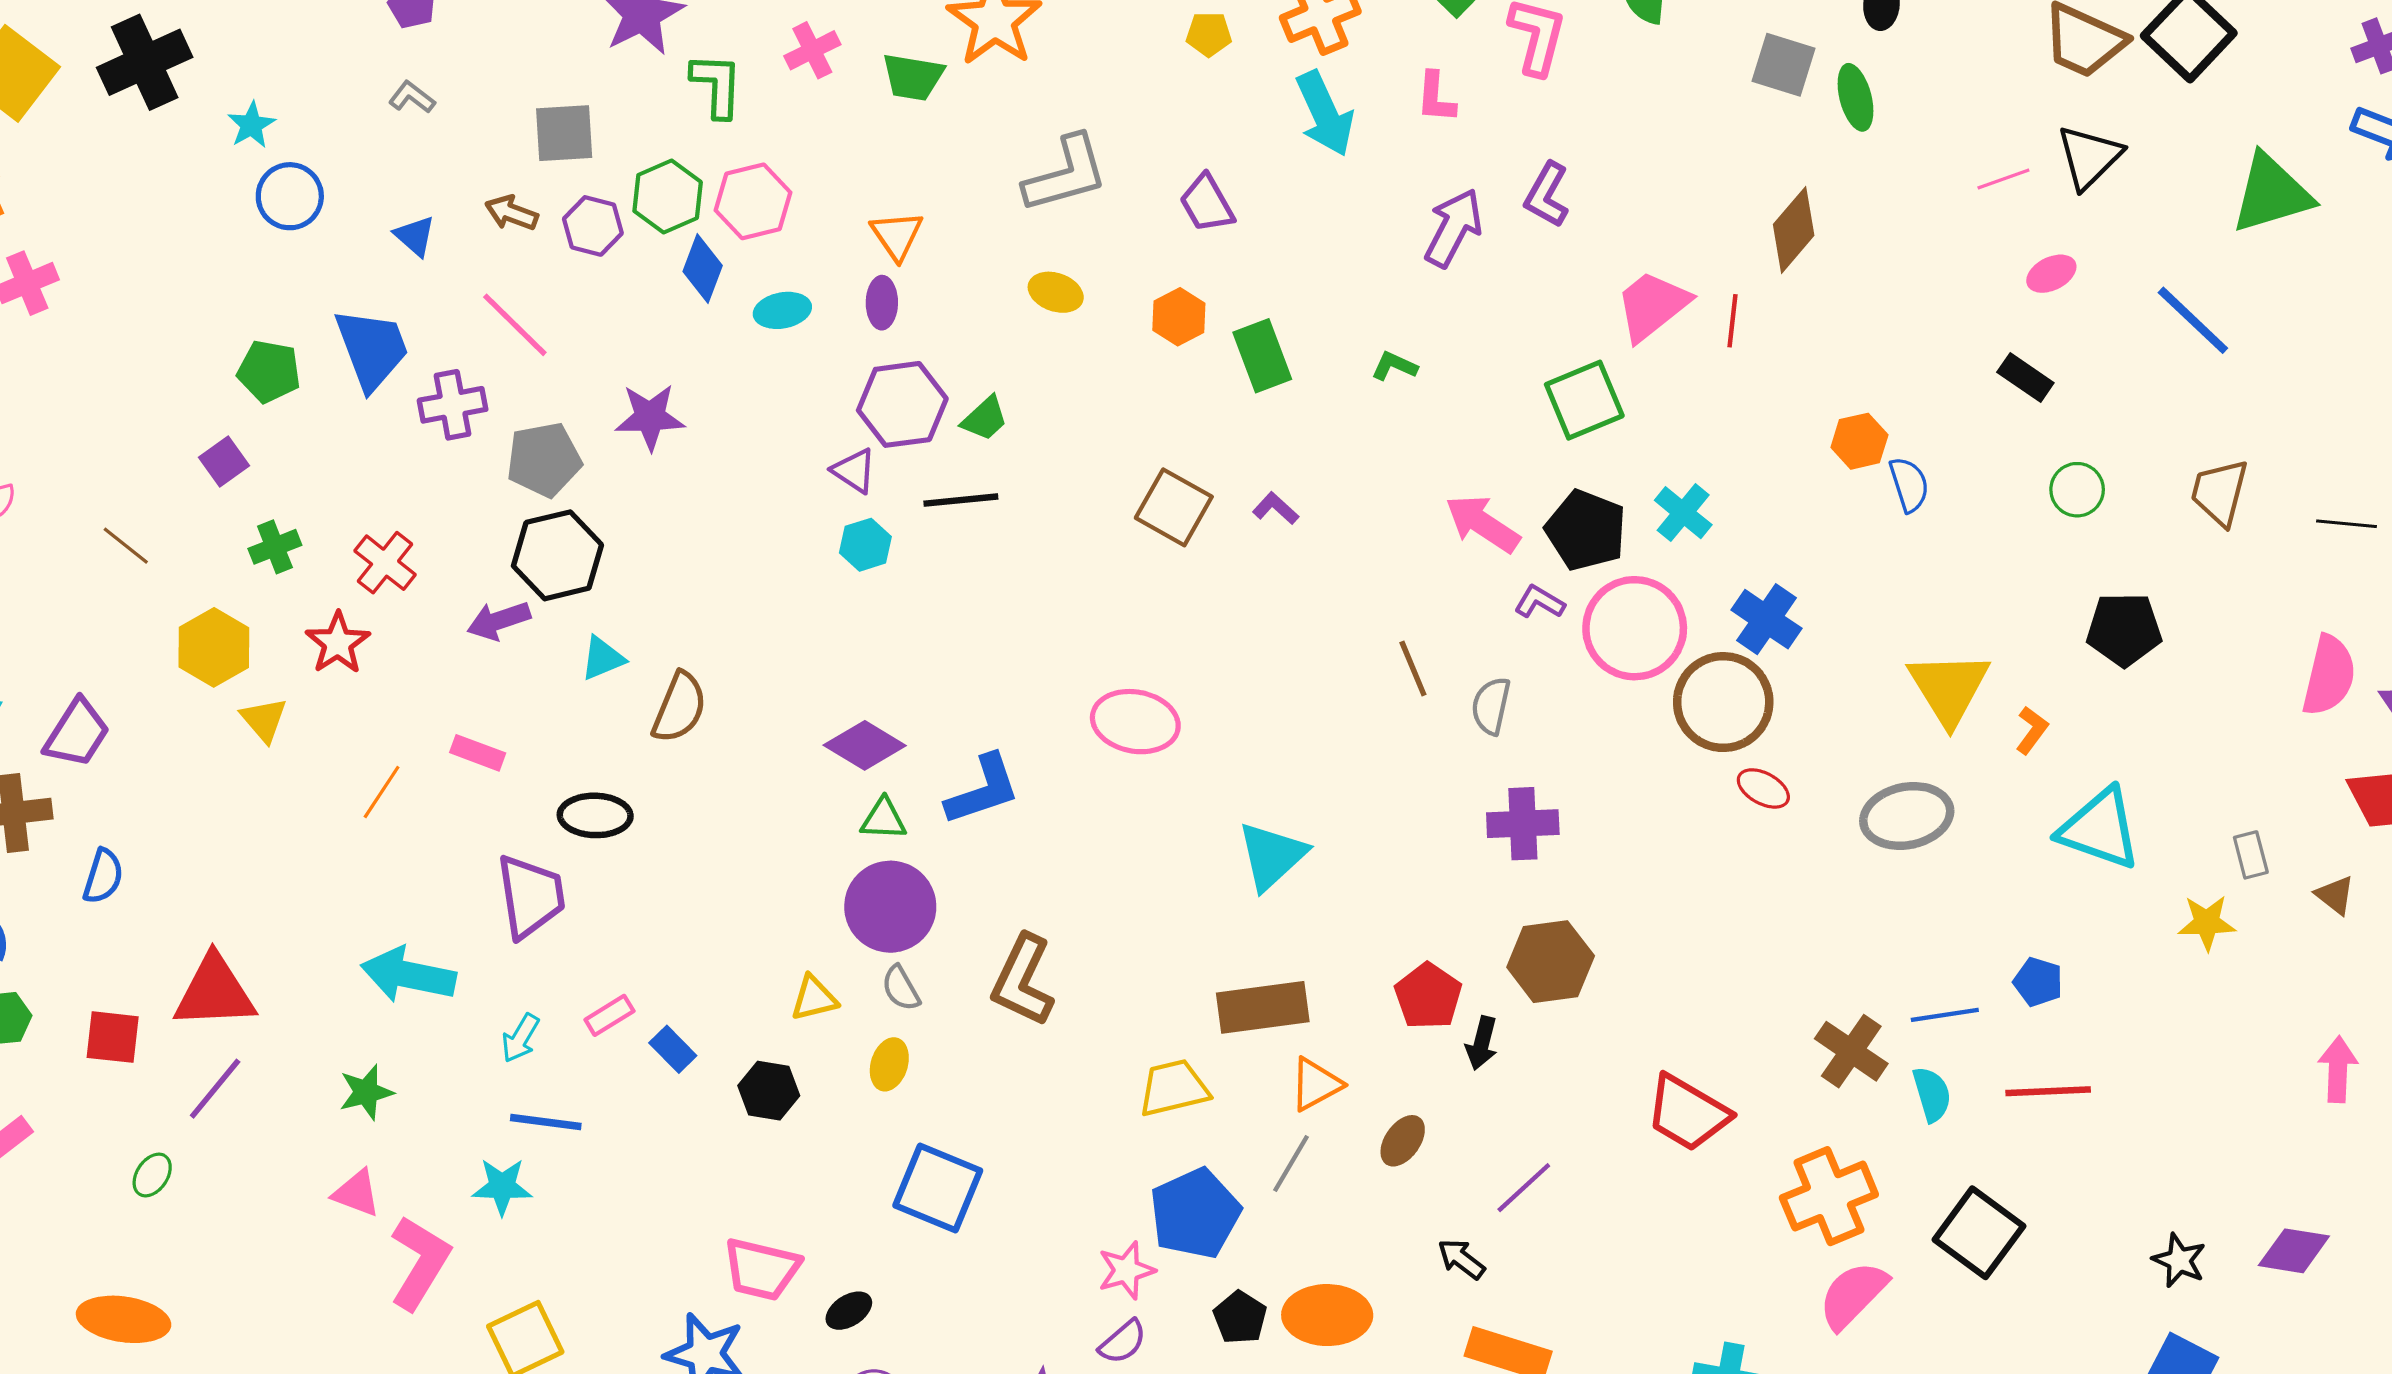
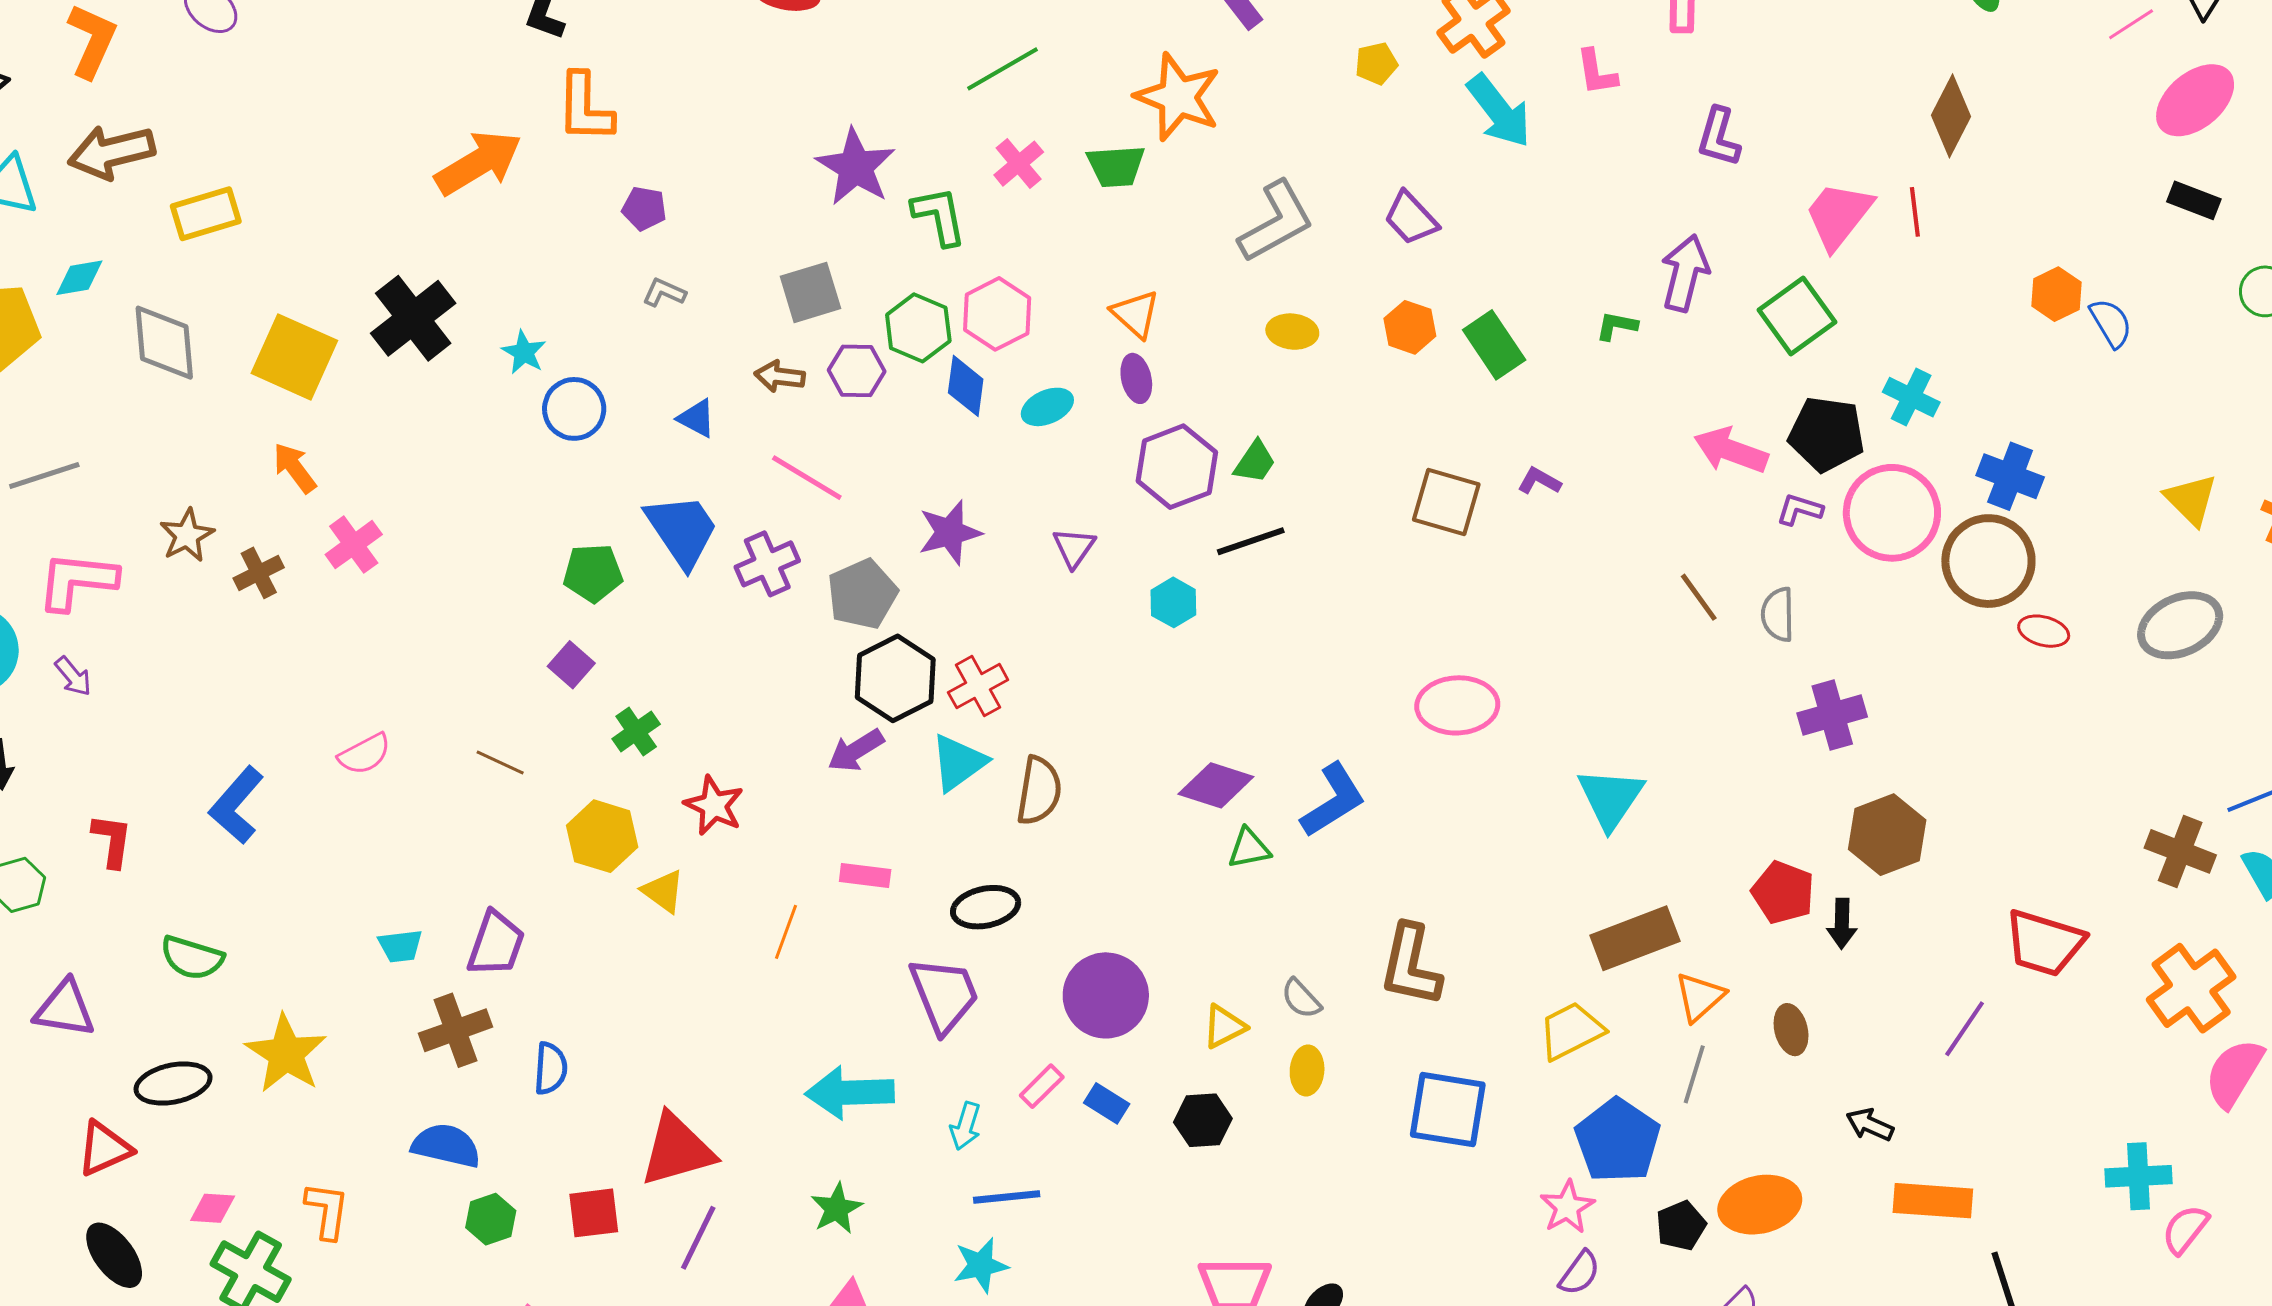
purple arrow: (1454, 228) -> (1685, 273), moved
pink ellipse: (2051, 274) -> (2195, 100), size x1.8
purple triangle: (854, 471) -> (1074, 548), moved, turned 45
red cross: (385, 563) -> (978, 686), moved, turned 36
cyan triangle: (602, 658) -> (958, 763), size x1.4
yellow triangle: (1949, 688) -> (2191, 500), size x0.7
purple circle: (890, 907) -> (1106, 995), moved
brown ellipse: (1403, 1141) -> (1791, 1030), turned -36
blue square: (938, 1188) -> (1448, 1110), moved
purple line: (1524, 1188) -> (1965, 1029), moved
black pentagon: (1240, 1318) -> (1681, 1226), turned 30

